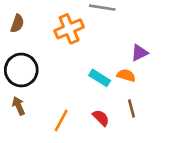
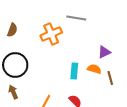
cyan rectangle: (100, 78) -> (74, 71), turned 63
brown line: (131, 109) -> (110, 78), moved

